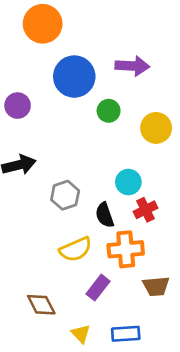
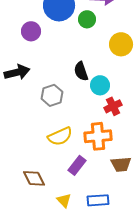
purple circle: (18, 106) -> (31, 31), moved
green circle: (109, 111) -> (87, 19), moved
black semicircle: (105, 215) -> (81, 71), moved

